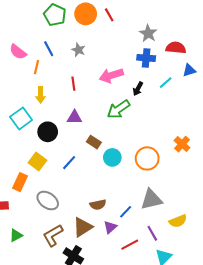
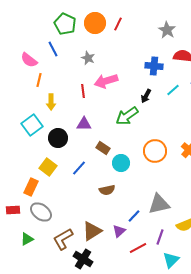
red line: (109, 15) -> (118, 24), turned 56
gray star: (148, 33) -> (167, 30), moved
blue line: (49, 49) -> (53, 49), moved
orange line: (36, 67) -> (39, 80), moved
pink arrow: (111, 75) -> (106, 81), moved
orange circle: (147, 158) -> (155, 151), moved
gray ellipse: (48, 201) -> (41, 212), moved
brown semicircle: (98, 205) -> (107, 190), moved
purple line: (152, 233) -> (160, 237), turned 49

